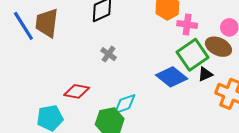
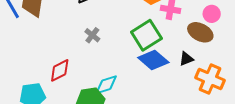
green square: (193, 55) -> (146, 35), moved
red diamond: (77, 91) -> (60, 70), turned -40

